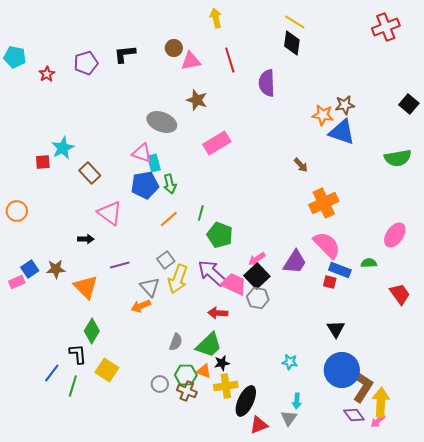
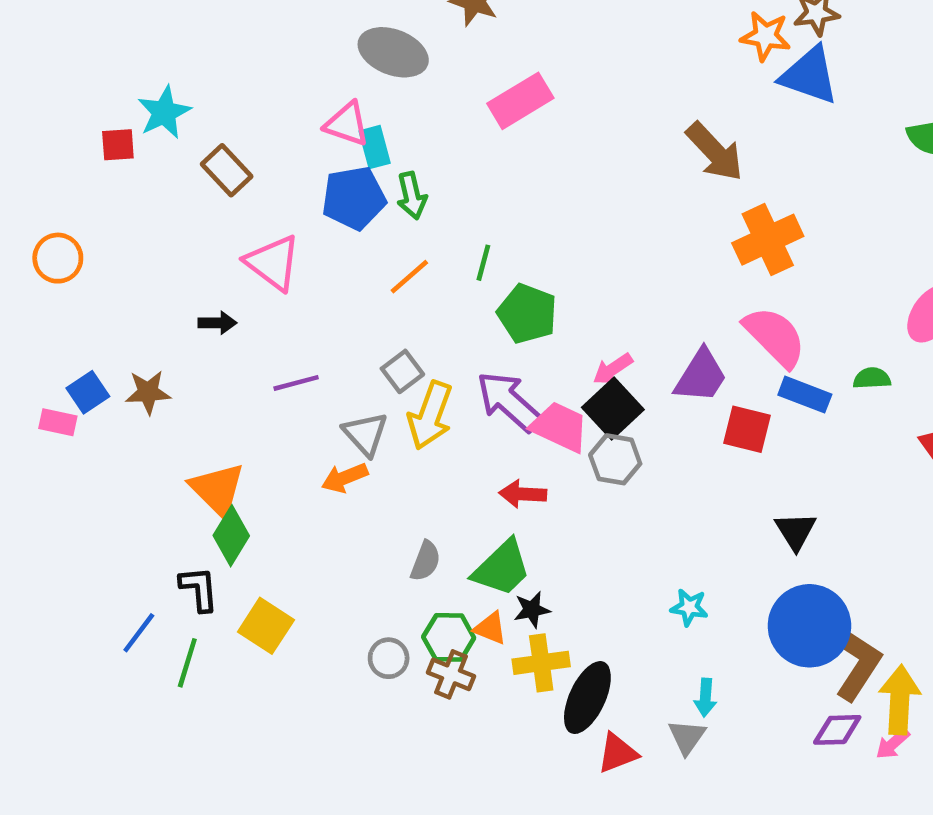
brown arrow: (301, 165) -> (715, 152), size x1.8
pink rectangle: (17, 282) -> (58, 422), turned 35
red square: (330, 282) -> (747, 429), moved, size x1.5
orange triangle: (86, 287) -> (217, 489), moved
purple diamond: (354, 415) -> (837, 730), turned -55

